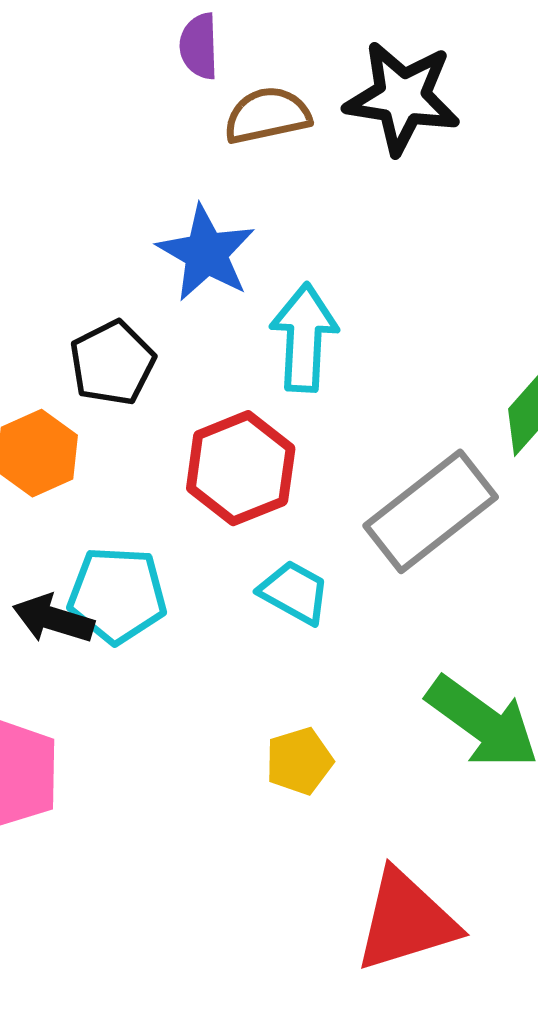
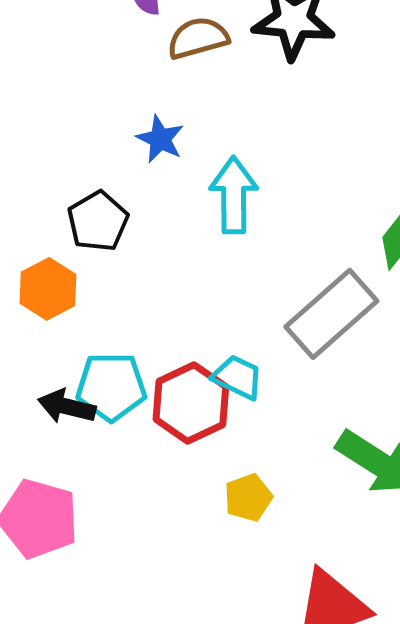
blue star: (206, 253) -> (160, 139), size x0.7
red hexagon: (241, 468) -> (191, 403), moved

